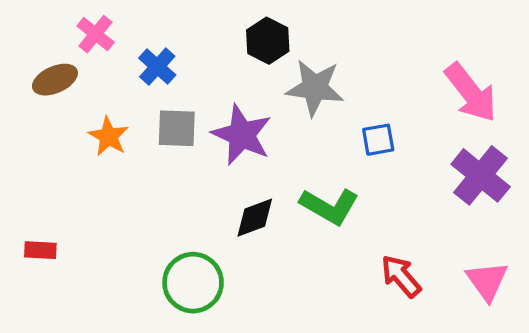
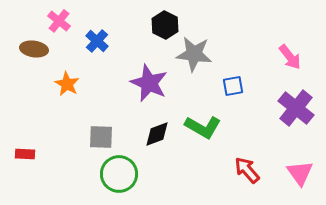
brown ellipse: (55, 80) -> (34, 49), turned 32
pink arrow: (471, 93) -> (290, 57), size x0.7
gray square: (177, 128) -> (101, 137), moved

